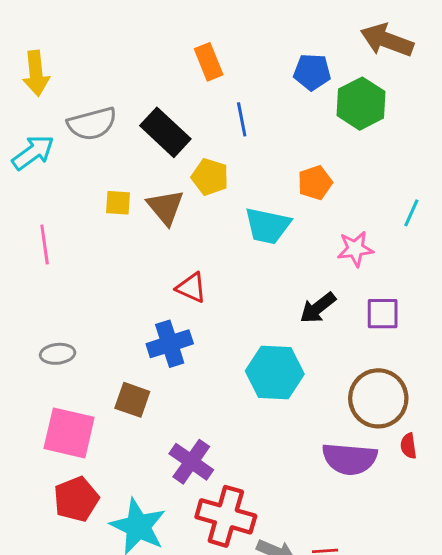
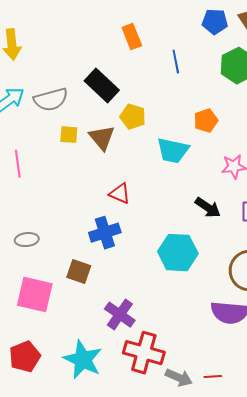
blue pentagon: (312, 72) -> (215, 22), moved
blue line: (242, 119) -> (176, 62), moved
gray semicircle: (92, 124) -> (51, 100), moved
black arrow: (318, 308) -> (208, 208), turned -108
red pentagon: (76, 499) -> (25, 357), moved

